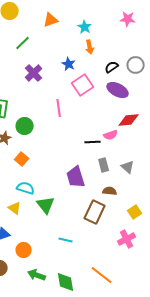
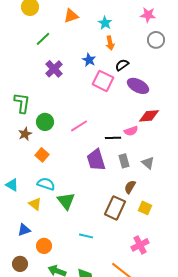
gray circle: (136, 65) -> (156, 40), moved
black semicircle: (112, 67) -> (122, 65), moved
pink square: (83, 85) -> (103, 81), turned -30
pink line: (59, 108) -> (79, 126), moved, turned 66
purple trapezoid: (76, 177) -> (96, 160), moved
brown semicircle: (110, 191) -> (130, 187), turned -64
yellow square: (135, 212) -> (145, 208), moved, turned -32
pink cross: (127, 239) -> (140, 245), moved

